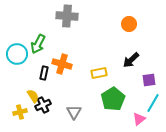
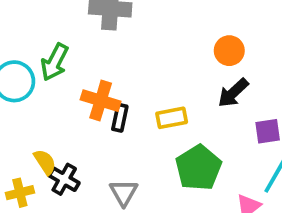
orange circle: (129, 24) -> (229, 51), moved
black rectangle: (44, 73) -> (120, 118), moved
black cross: (43, 105) -> (64, 179), turned -35

